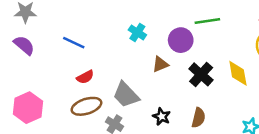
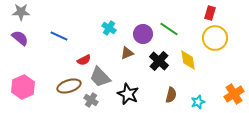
green line: (207, 21) -> (169, 29), moved, turned 42
red semicircle: (85, 77) -> (84, 60), moved
black star: (162, 116) -> (128, 94), size x1.5
brown semicircle: (199, 118) -> (171, 95), moved

